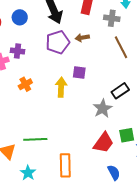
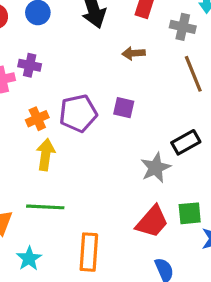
purple pentagon: (58, 42) -> (78, 113), moved
yellow arrow: (61, 87) -> (46, 155), moved

